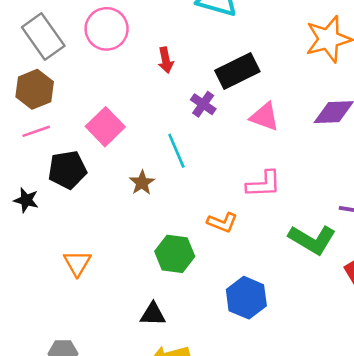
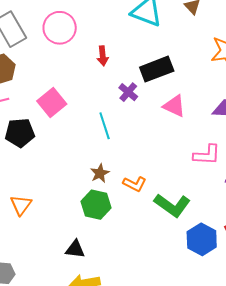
brown star: (142, 183) -> (100, 173), moved
pink L-shape: (264, 184) -> (207, 155), moved
green L-shape: (312, 240) -> (172, 205), moved
blue hexagon: (246, 298) -> (202, 239), moved

